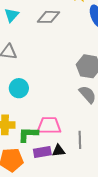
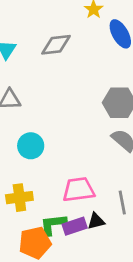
green L-shape: (28, 134) -> (53, 224), moved

